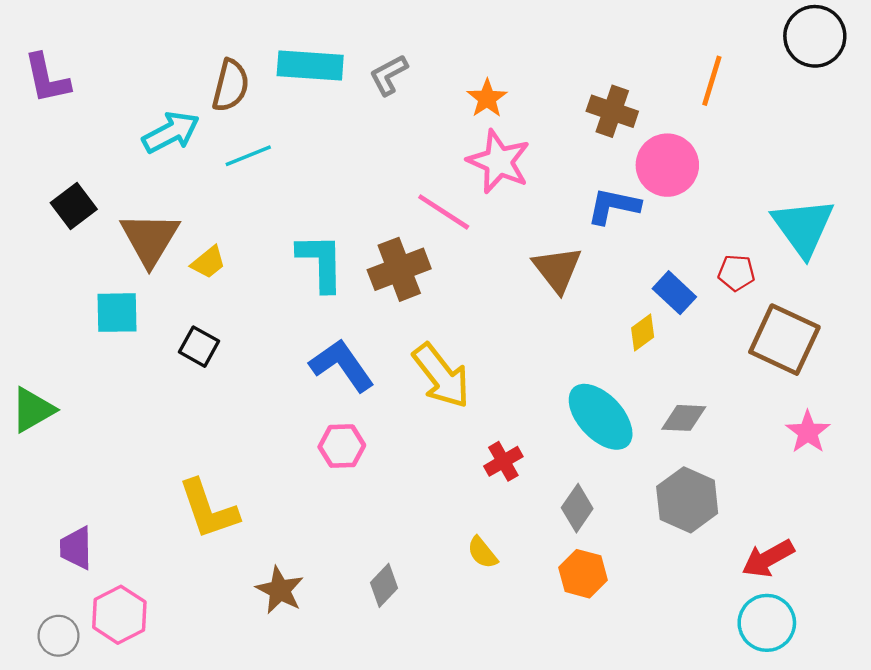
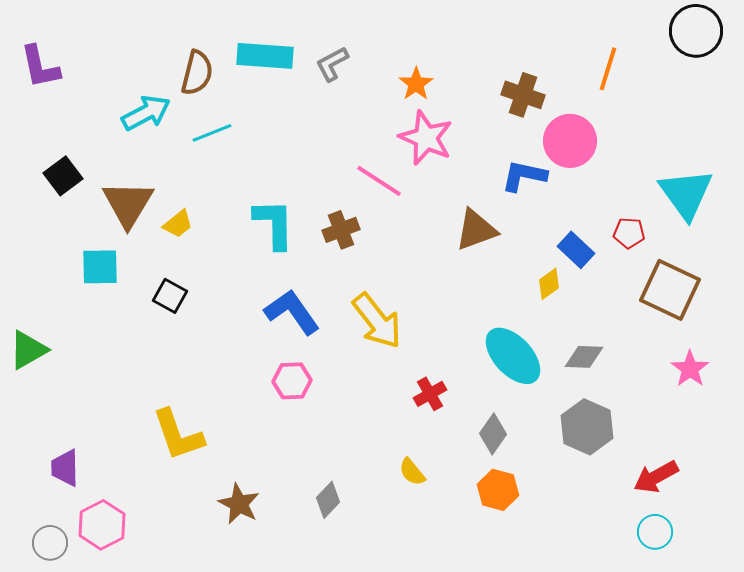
brown cross: (399, 269) -> (341, 230), size x0.7
brown triangle: (557, 269) -> (476, 230), turned 48
cyan circle: (767, 623) -> (655, 532), size x0.7

